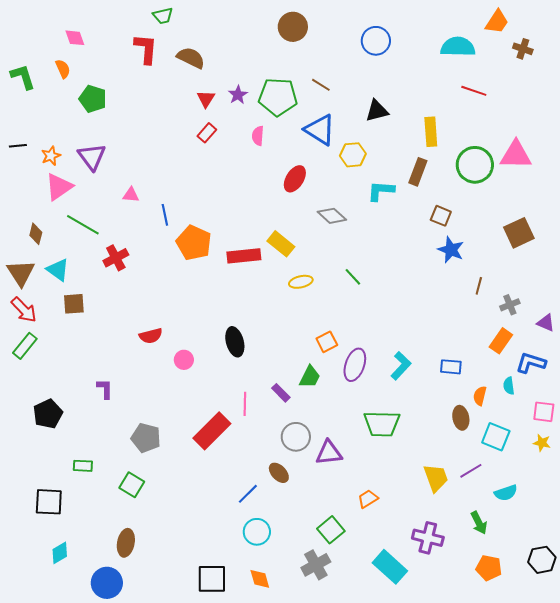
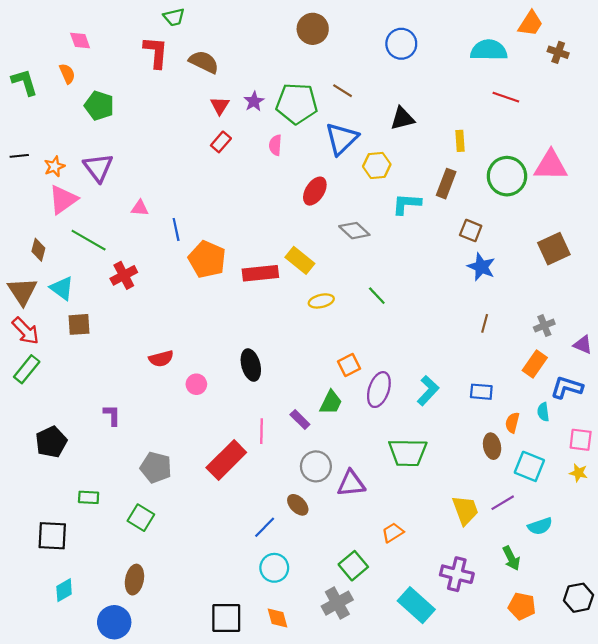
blue triangle: (320, 130) -> (342, 139), turned 44
yellow rectangle: (431, 132) -> (460, 141), size x0.7
brown line: (479, 286) -> (485, 323), moved

